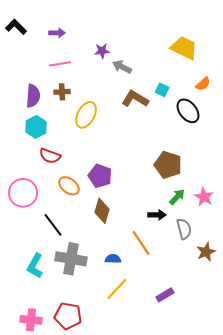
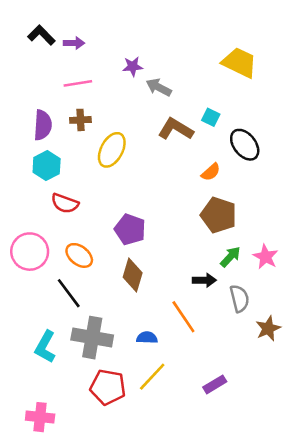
black L-shape: (16, 27) -> (41, 35), moved
orange semicircle: (203, 84) -> (211, 172), moved
orange ellipse: (69, 186) -> (79, 255), moved
red pentagon: (68, 316) -> (108, 387), moved

